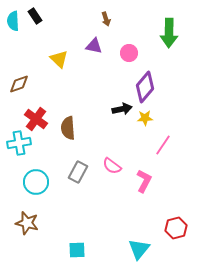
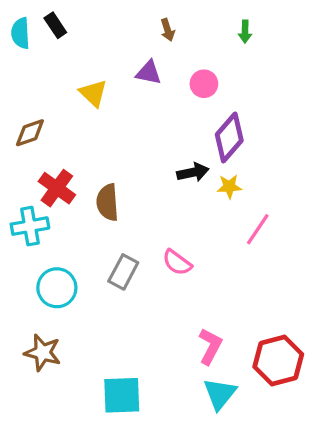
green arrow: (169, 33) -> (245, 32), moved, size x0.5
pink L-shape: (144, 181) -> (210, 346), moved
red hexagon: (176, 228) -> (278, 360), size x1.4
cyan square: (77, 250) -> (122, 395), size x1.5

